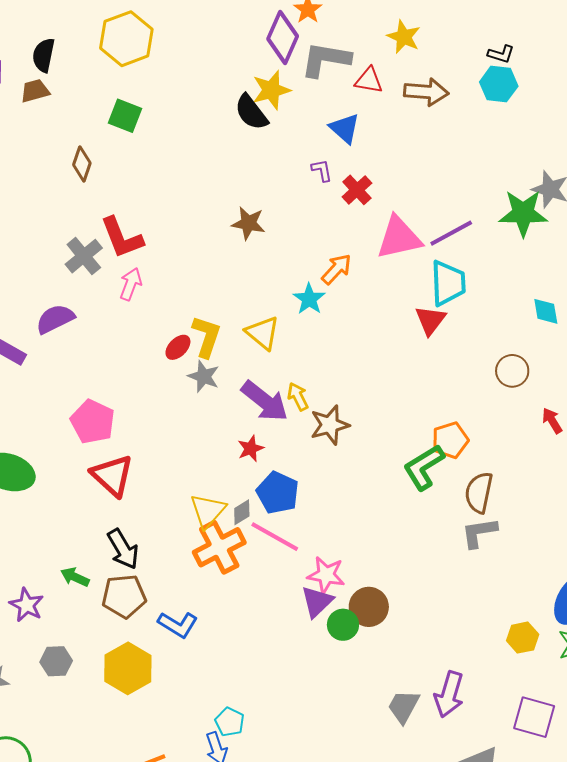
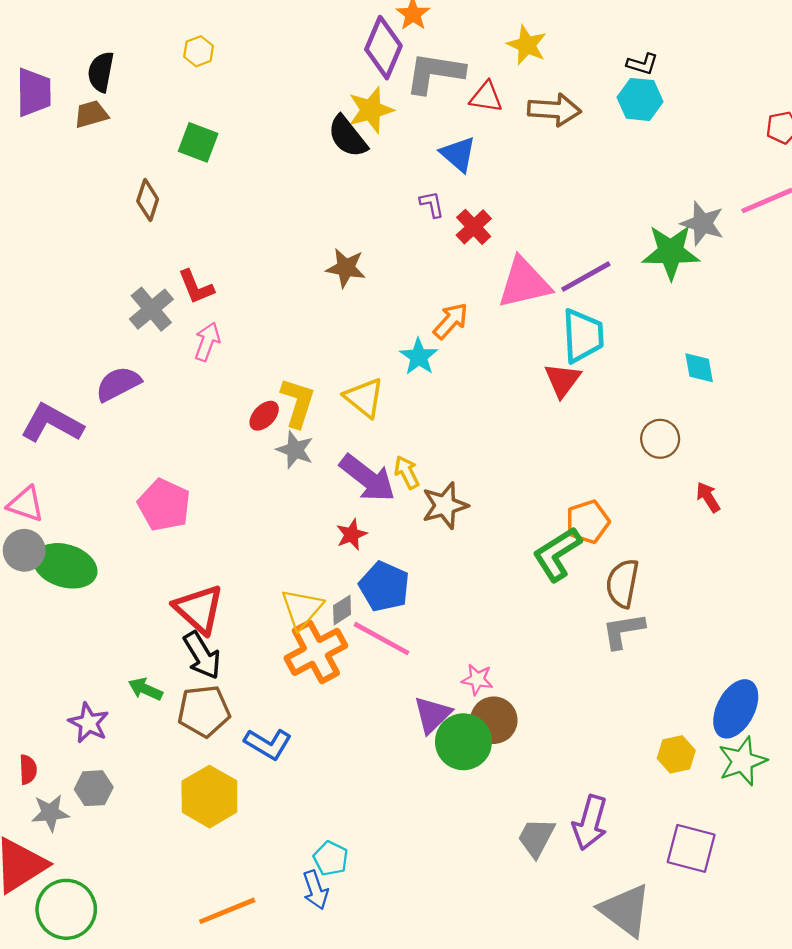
yellow hexagon: (126, 39) -> (199, 51), size x0.5
red L-shape: (122, 238) -> (196, 287), size x0.7
red triangle: (112, 476) -> (199, 609), moved
pink star: (326, 575) -> (477, 679), moved, size x0.7
green circle: (343, 625) -> (463, 742), size x1.5
gray hexagon: (56, 661) -> (94, 788), moved

